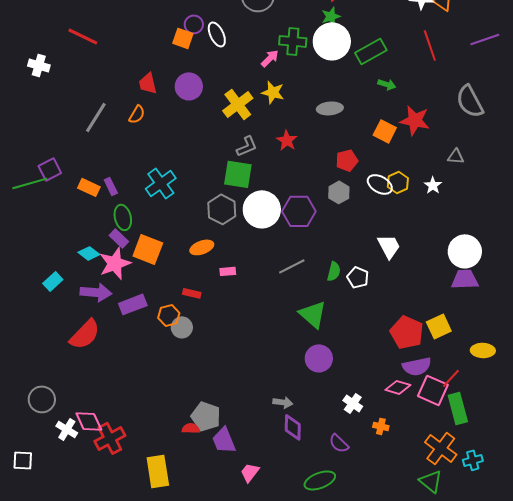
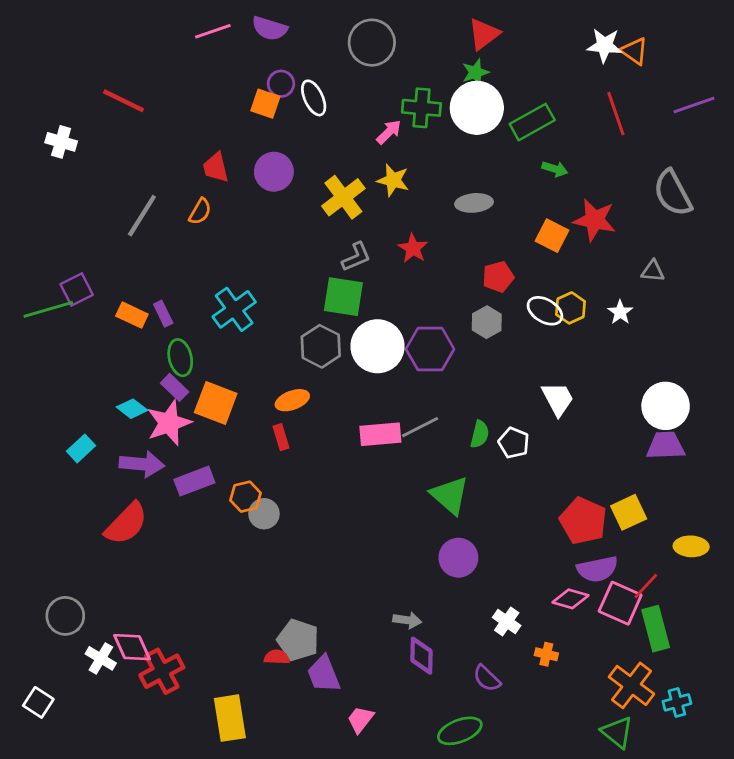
pink rectangle: (228, 271) -> (380, 434), moved, size x1.8
red rectangle: (192, 293) -> (281, 437), moved, turned 60
white square: (23, 460) -> (38, 702), turned 30

